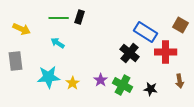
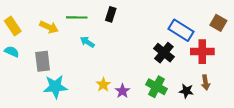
green line: (59, 18) -> (77, 17), moved
cyan star: (49, 77) -> (55, 87), moved
purple star: (101, 80) -> (122, 91), moved
brown arrow: (180, 81) -> (206, 82), moved

